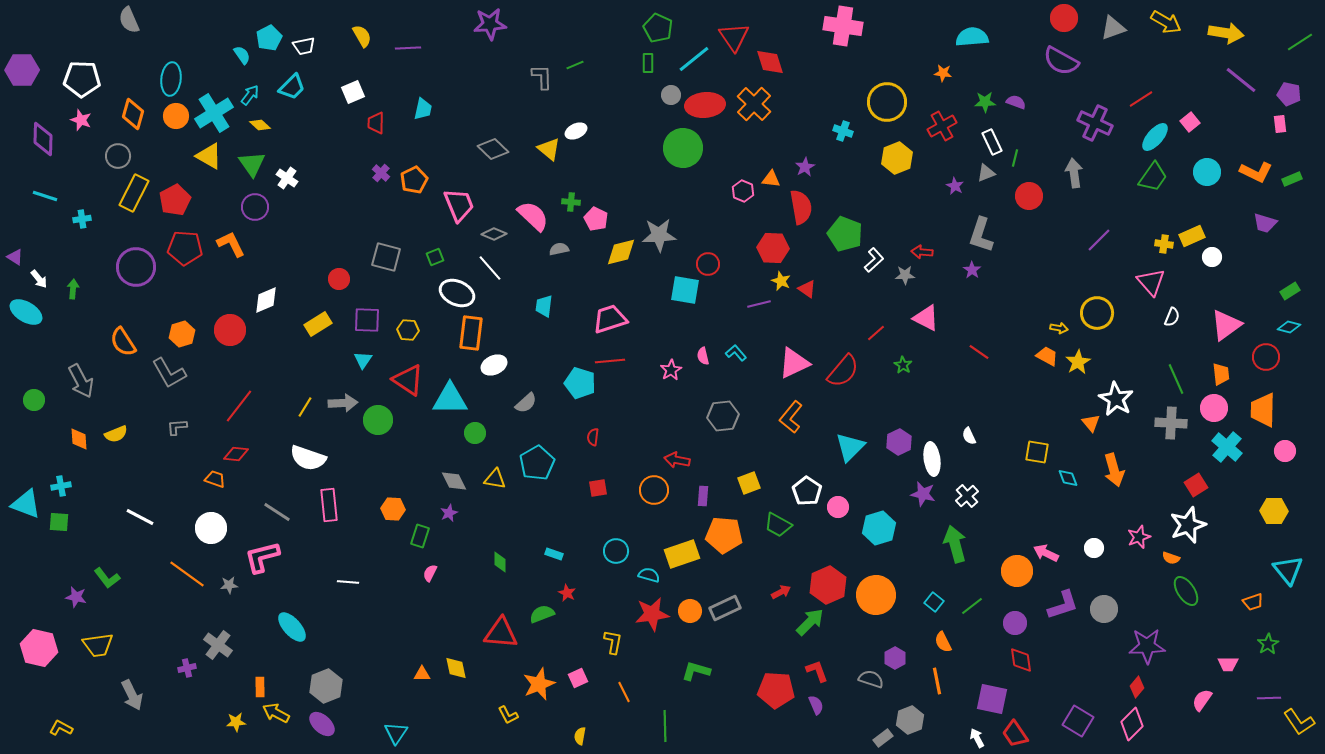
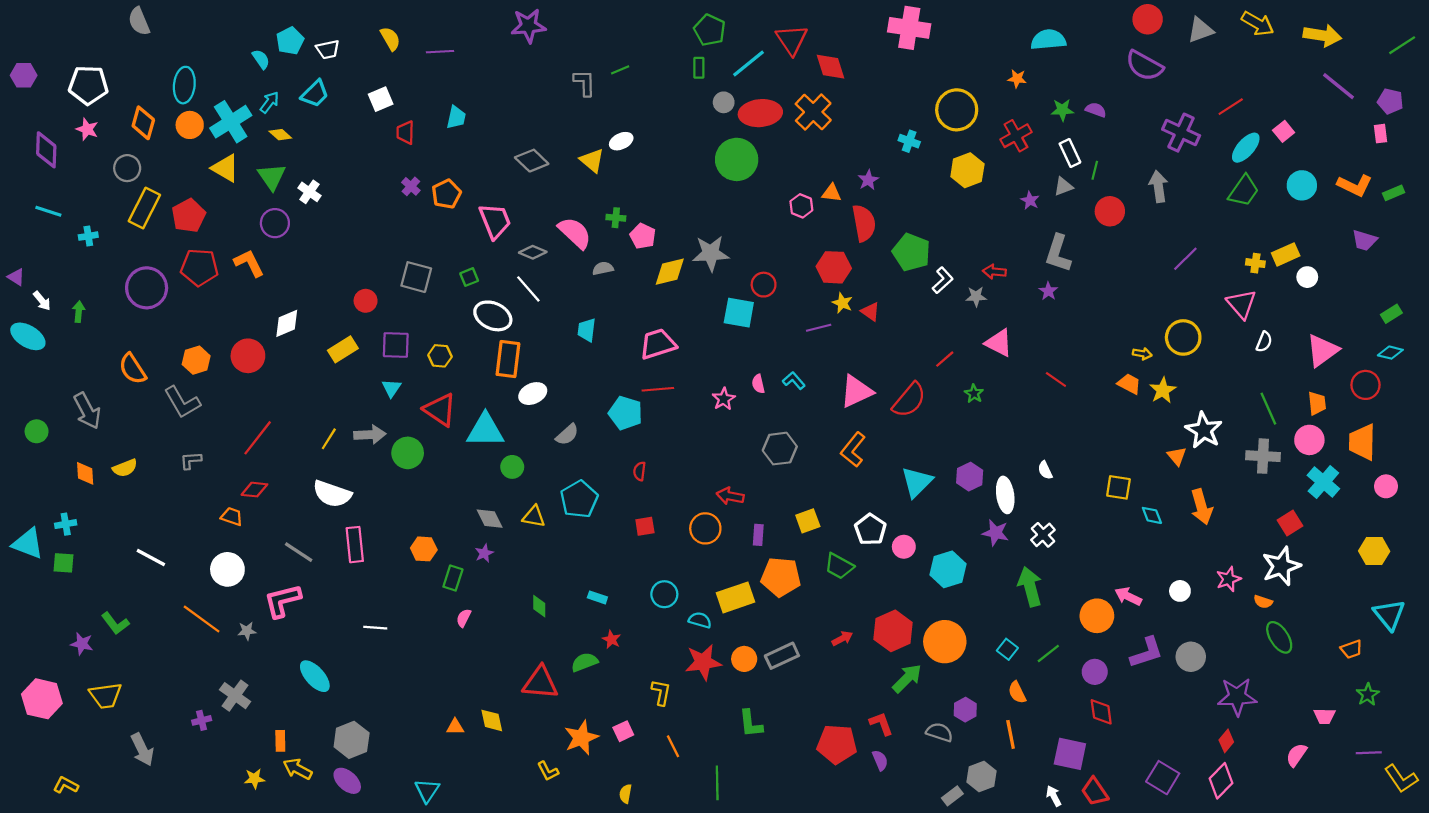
purple hexagon: (22, 70) -> (24, 75), size x0.7
green arrow: (810, 622) -> (907, 678), moved
green L-shape: (696, 671) -> (751, 724), turned -112

